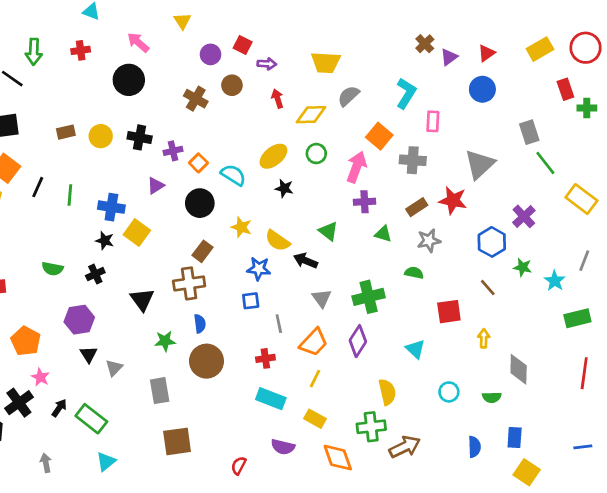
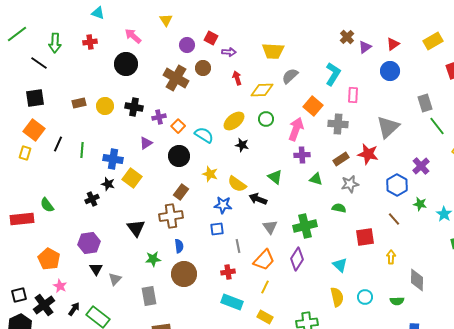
brown cross: (196, 99) -> (176, 78), size x1.4
green semicircle: (52, 269) -> (47, 205), moved, turned 42
black cross: (95, 274) -> (92, 199), moved
yellow semicircle: (387, 392) -> (337, 297), moved

